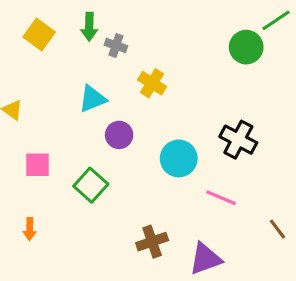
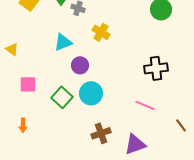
black cross: (238, 140) -> (156, 68), turned -35
cyan circle: (179, 158) -> (91, 93), moved

